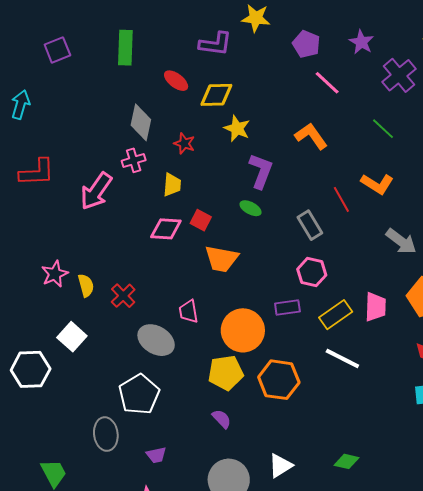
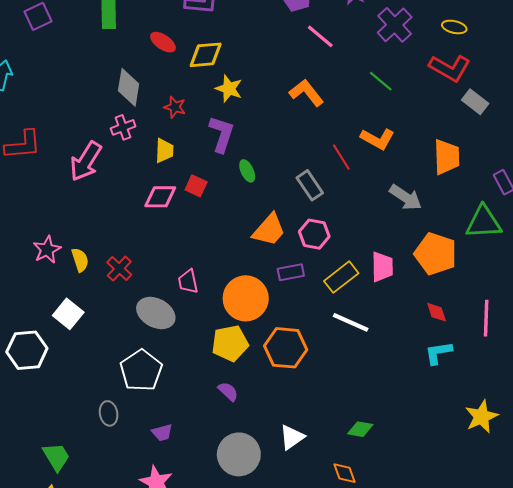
purple L-shape: (261, 171) -> (222, 134), moved
green ellipse: (251, 208) -> (247, 171), turned 40
orange trapezoid: (221, 259) -> (269, 230), moved, turned -57
gray ellipse: (106, 434) -> (109, 413), size x0.7

